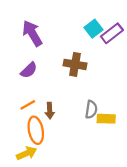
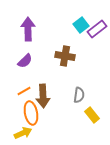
purple arrow: (32, 33) -> (28, 29), turned 30
brown arrow: (50, 111) -> (43, 96), size x1.6
yellow rectangle: (106, 119) -> (92, 115), moved, turned 49

